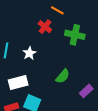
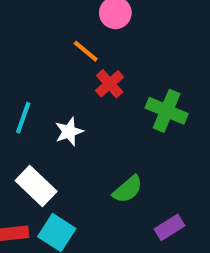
orange line: (57, 10) -> (86, 51), moved
white rectangle: (18, 82) -> (36, 186), turned 48

